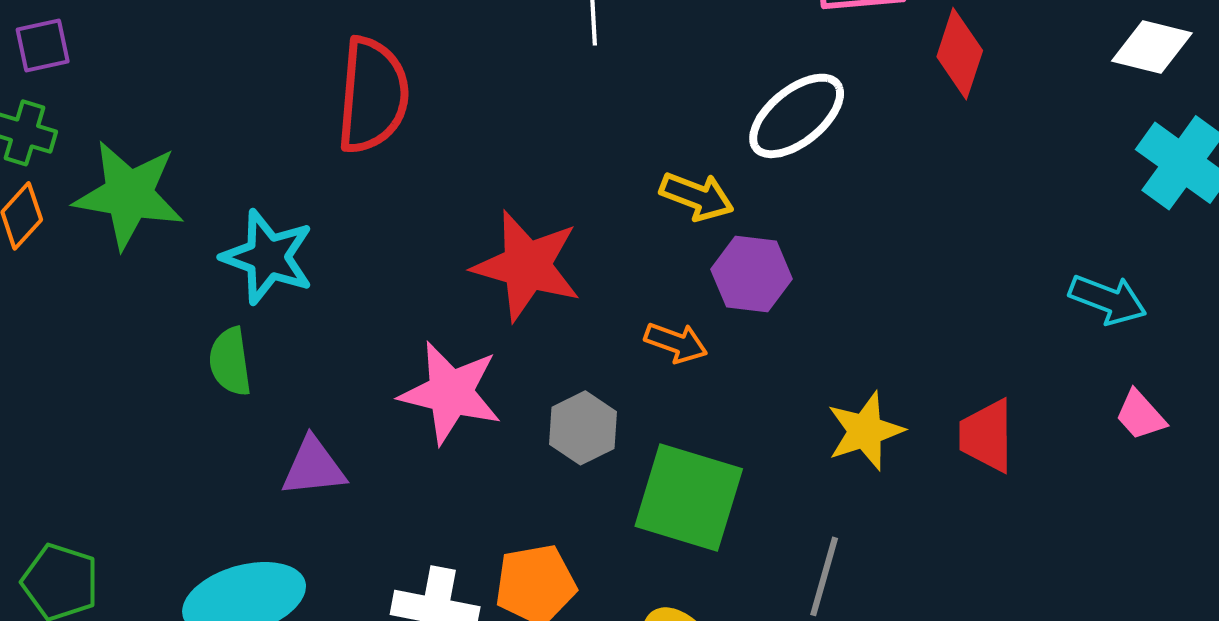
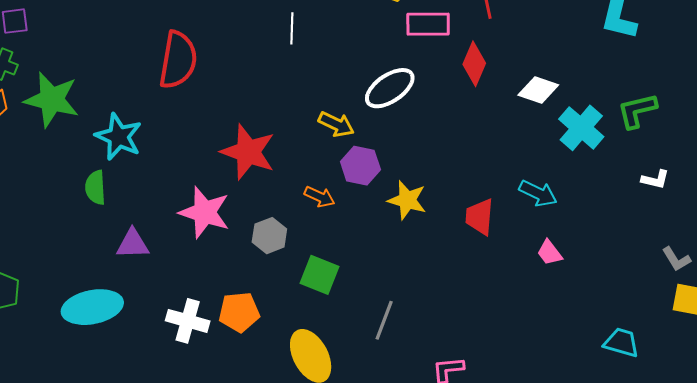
white diamond: (1152, 47) -> (538, 90), moved
yellow star: (865, 431) -> (407, 200), moved, turned 30
red trapezoid: (987, 436) -> (480, 217), moved
green square: (689, 498) -> (320, 275), size x0.7

